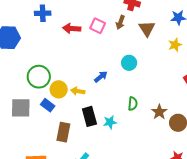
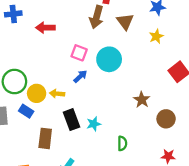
brown arrow: (120, 22) -> (97, 17), size x1.5
pink square: (98, 26) -> (79, 53), moved
cyan circle: (129, 63) -> (109, 59), size x1.5
green semicircle: (133, 104) -> (122, 143), moved
brown star: (159, 112) -> (142, 100), moved

